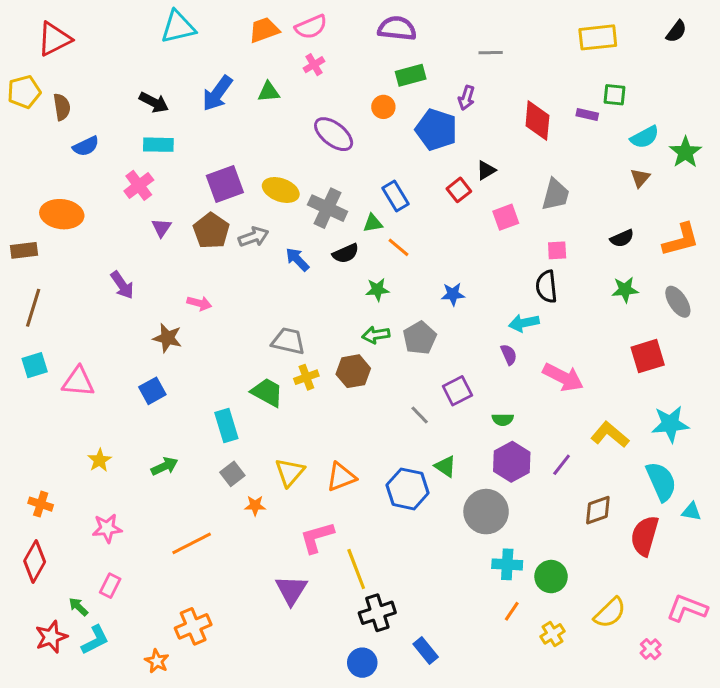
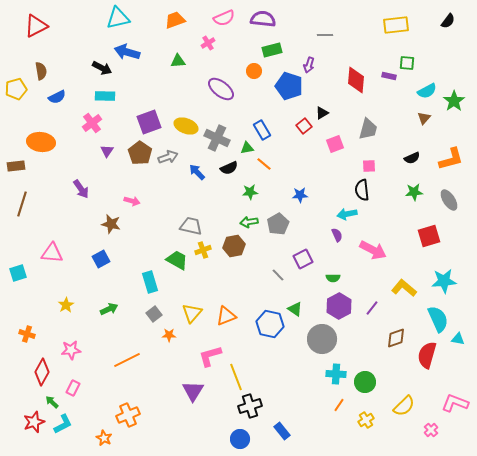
pink semicircle: (311, 27) -> (224, 18), moved
yellow pentagon: (24, 92) -> (16, 89), moved
blue arrow: (217, 93) -> (127, 52), moved, turned 70
cyan square: (35, 365) -> (18, 273), moved
red diamond: (35, 561) -> (42, 372), moved

